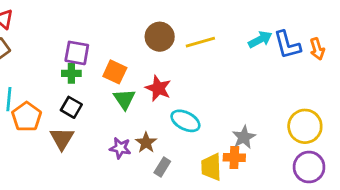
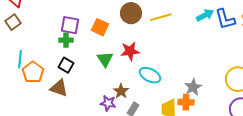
orange square: (115, 72) -> (100, 27), moved
red star: (158, 88) -> (130, 51), turned -30
brown triangle: (62, 139) -> (59, 88), turned -42
purple star: (120, 148) -> (108, 103), moved

